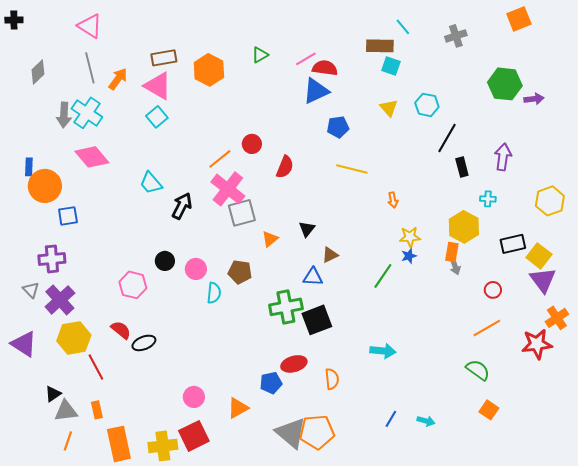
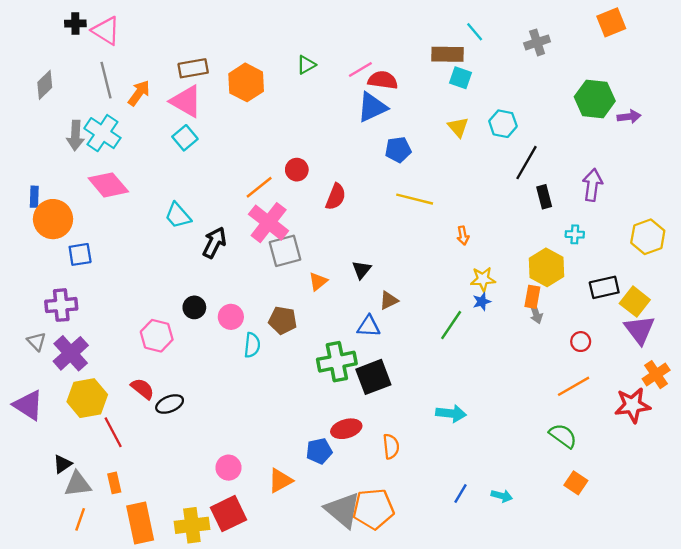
black cross: (14, 20) -> (75, 24), moved

